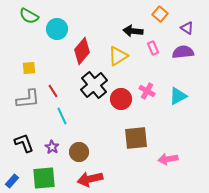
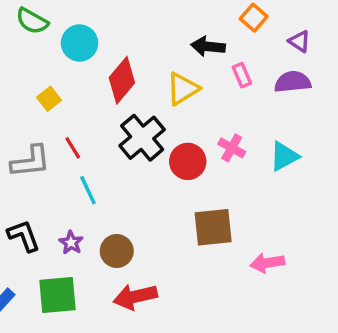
yellow square: (29, 68) -> (49, 99), moved, turned -32

